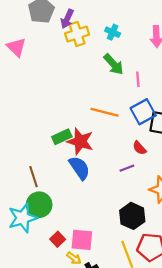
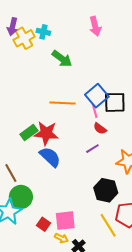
cyan cross: (113, 32) -> (43, 32), moved
pink line: (138, 79) -> (95, 111), moved

